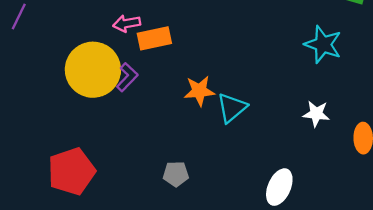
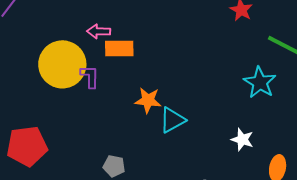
purple L-shape: (127, 77) -> (90, 77), turned -55

